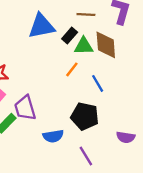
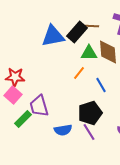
black rectangle: (70, 36) -> (77, 32), moved, size x1.5
black pentagon: (85, 116) -> (90, 113), turned -30
purple line: (86, 156) -> (89, 132), moved

